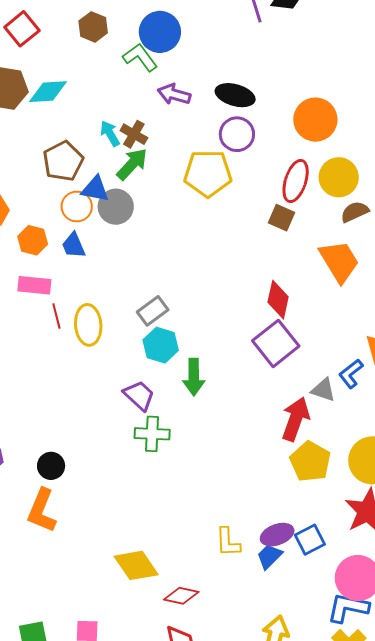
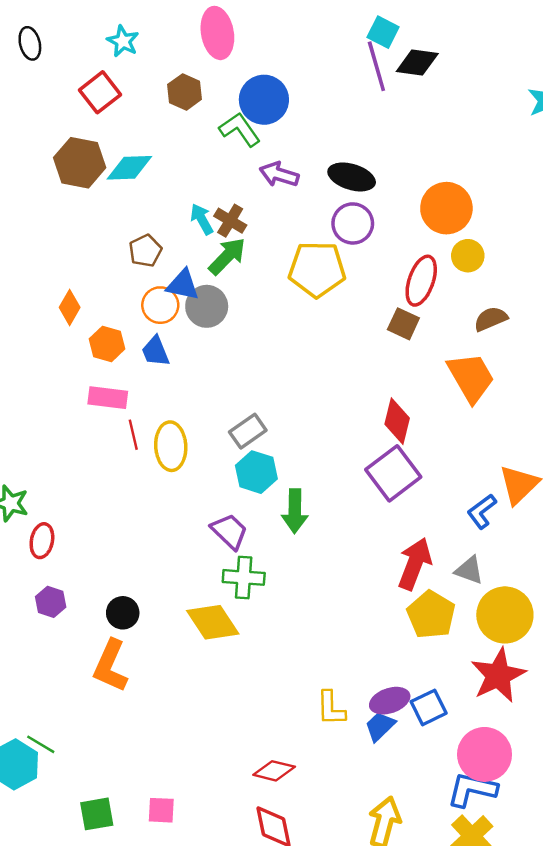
brown pentagon: (63, 161) -> (145, 251), size x0.7
yellow circle: (339, 177) -> (468, 256), moved, size x0.7
gray triangle: (323, 390) -> (469, 570), moved
yellow diamond: (136, 565) -> (213, 622), moved

